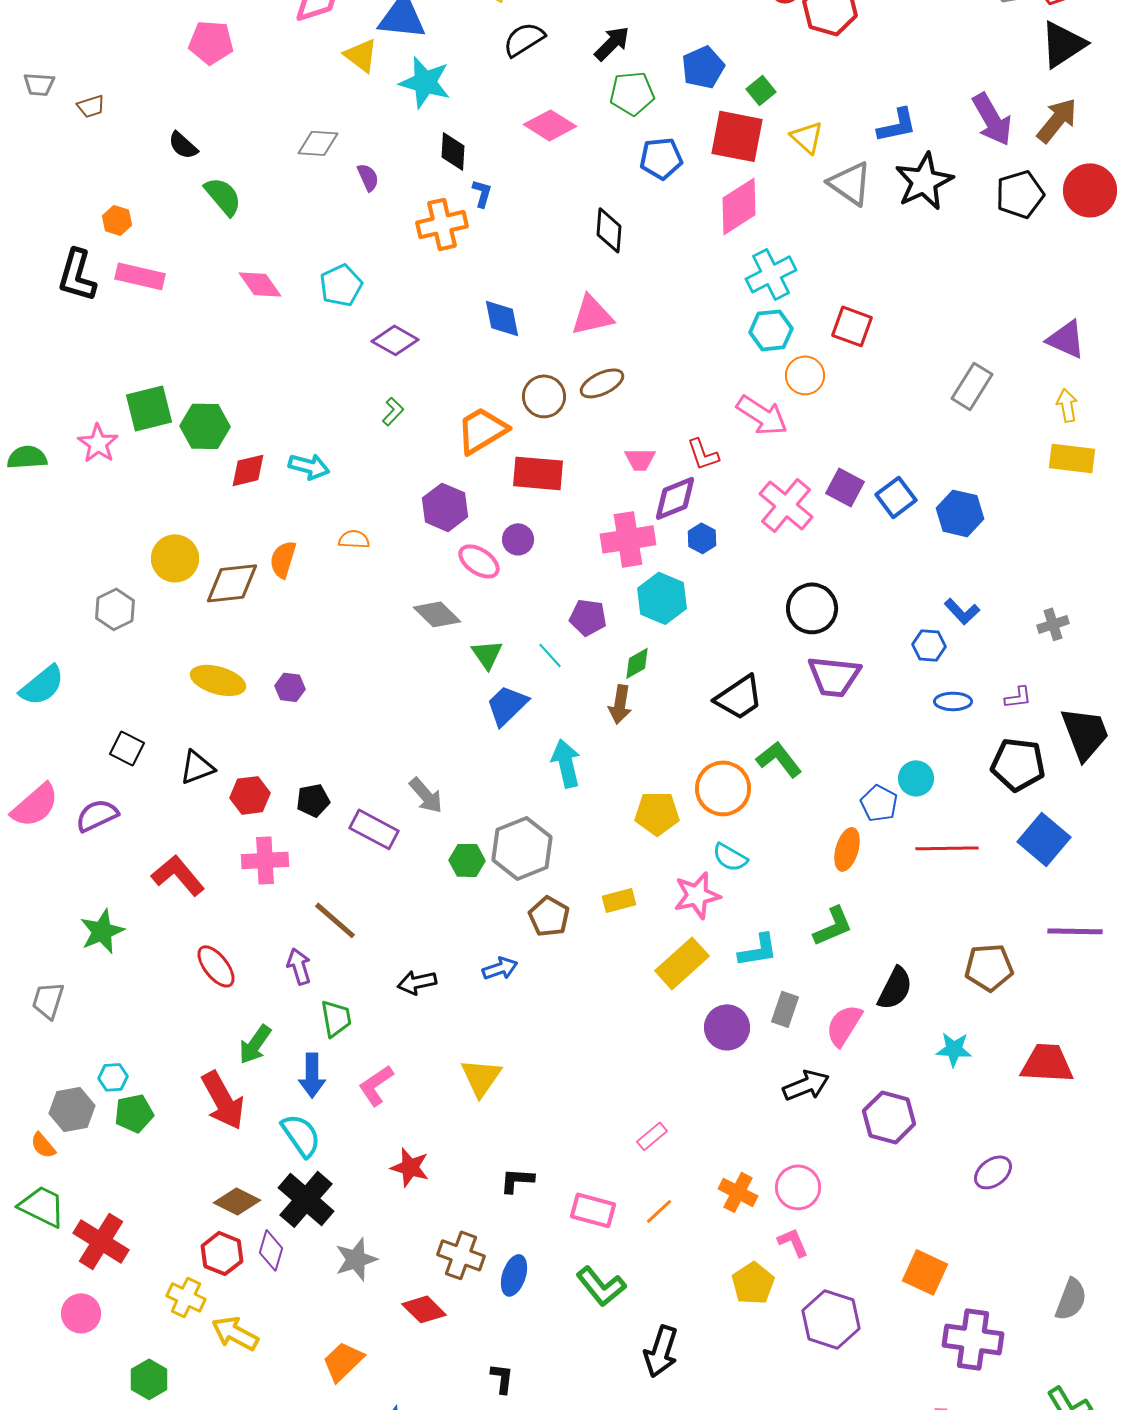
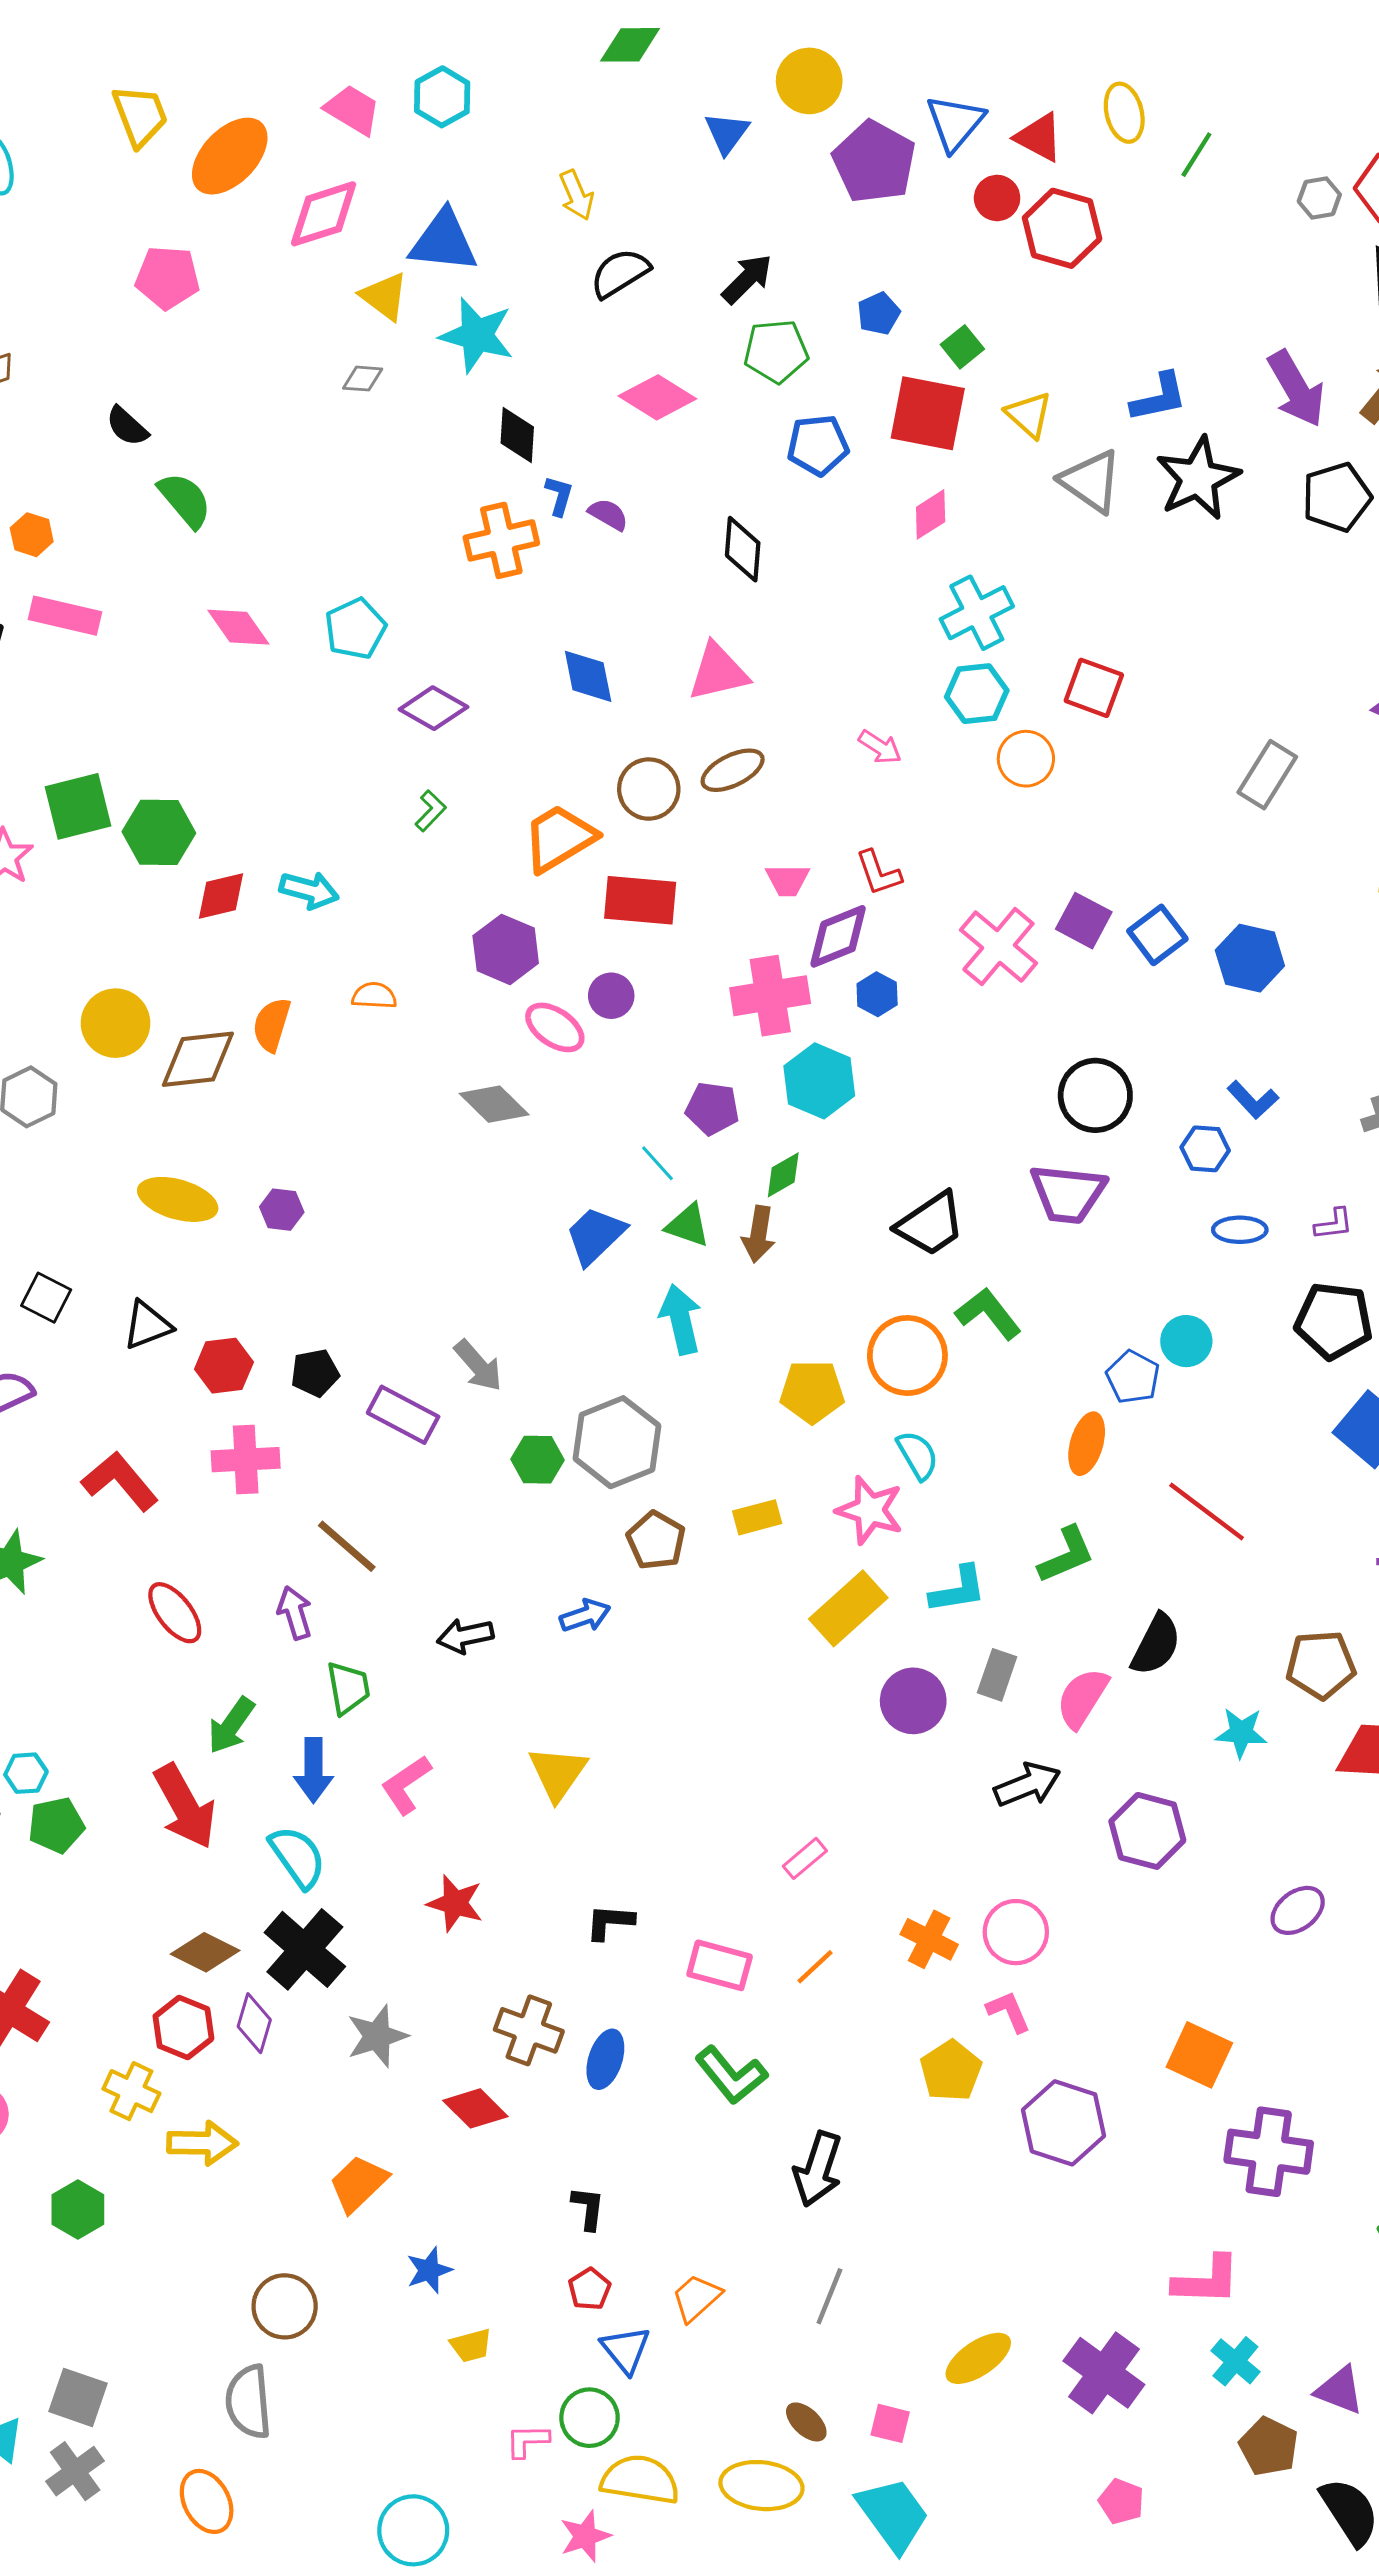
blue pentagon: (703, 67) -> (879, 314), size x0.7
gray diamond: (318, 143) -> (363, 379), moved, size x0.7
purple semicircle: (368, 177) -> (608, 514), moved, turned -36
pink diamond: (739, 206) -> (931, 514), size x0.6
pink arrow: (762, 415) -> (880, 747), moved, size x0.6
black circle: (812, 608) -> (1095, 1095), moved
green triangle: (487, 654) -> (688, 1225), moved, turned -36
red line: (947, 848) -> (1207, 1512), moved, turned 38
cyan semicircle: (730, 857) -> (918, 1455), turned -150
pink star: (697, 895) -> (870, 1510), turned 30
brown pentagon: (989, 967) -> (1321, 1665), moved
yellow arrow: (235, 1333) -> (202, 2143), turned 153

